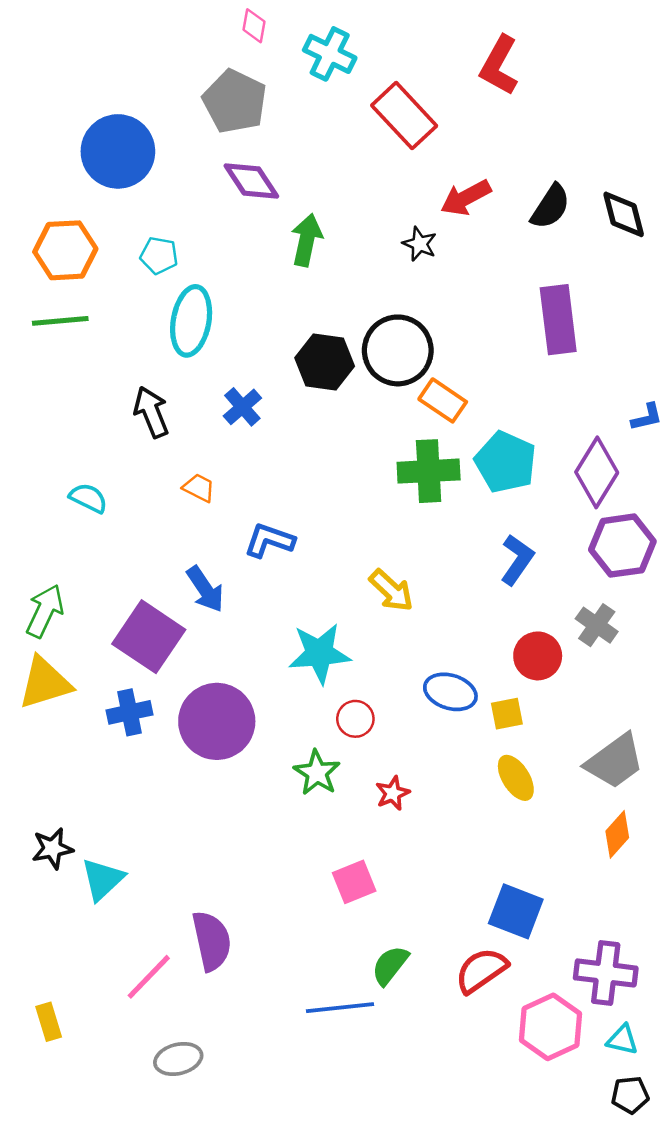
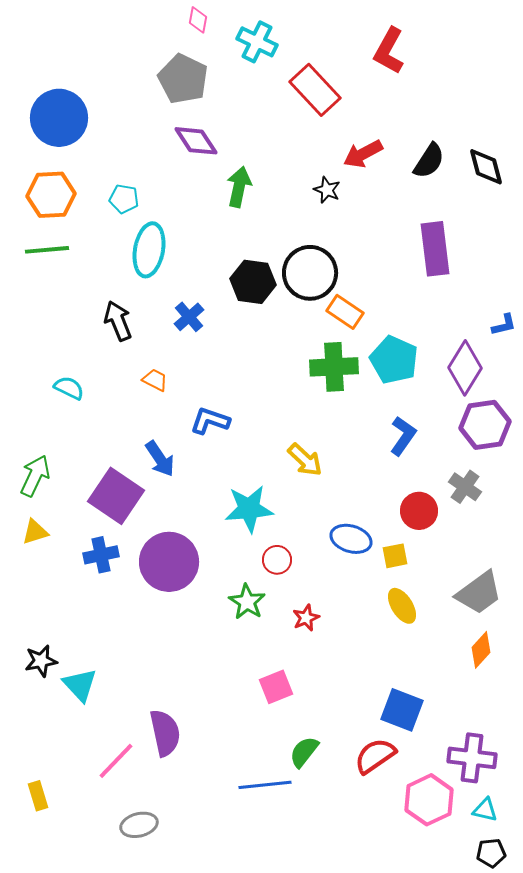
blue circle: (118, 151) -> (59, 118), moved
yellow triangle: (45, 683) -> (35, 532), size x0.6
cyan triangle: (103, 879) -> (80, 685), turned -30

